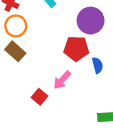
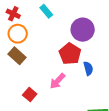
red pentagon: (76, 49) -> (70, 54), turned 30
red square: (40, 97) -> (30, 94), moved

